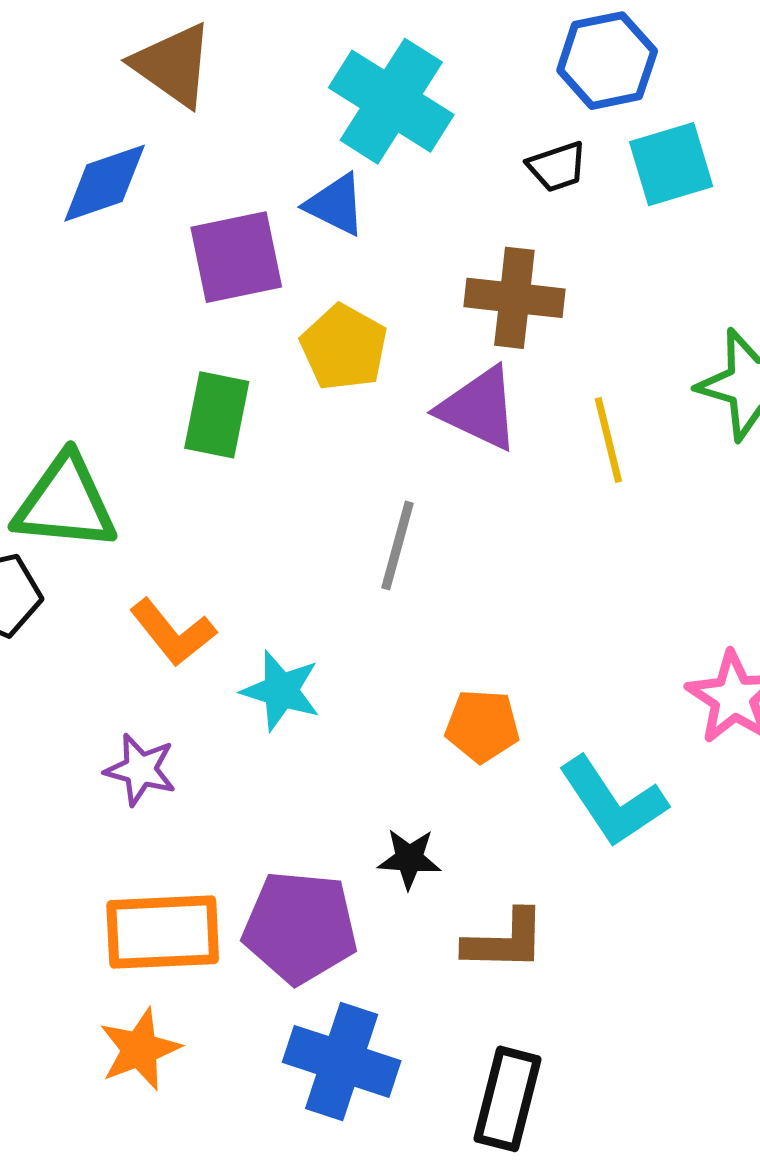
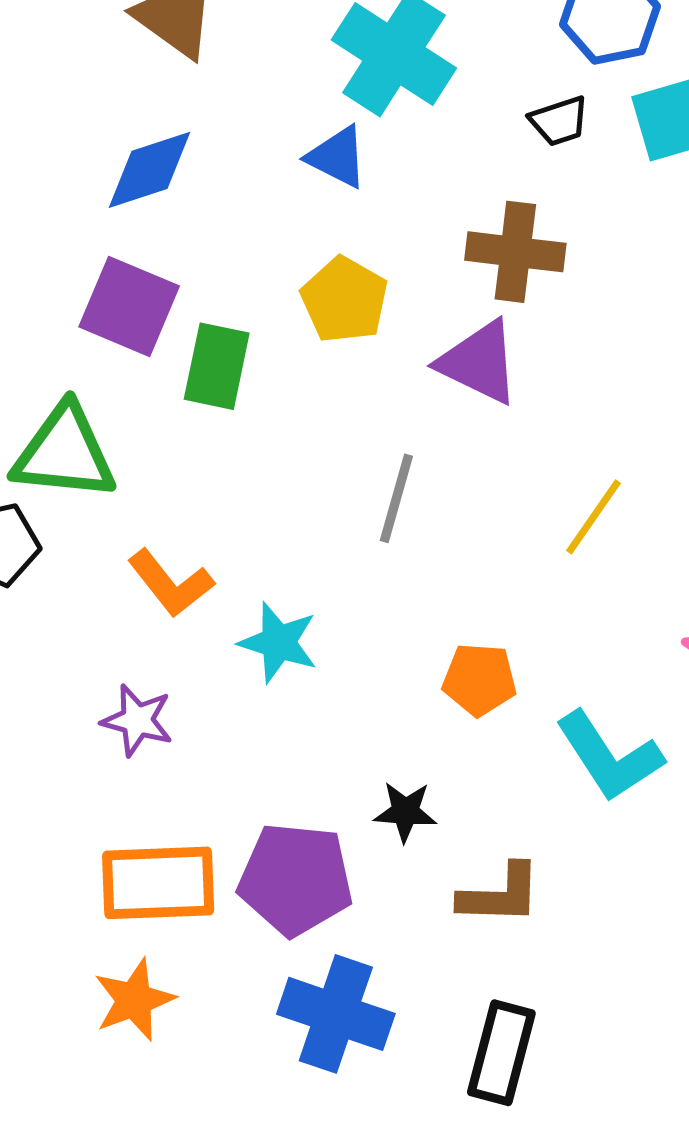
blue diamond: (105, 183) -> (149, 170), moved
purple square: (236, 257) -> (129, 306), moved, turned 34
yellow line: (608, 440) -> (594, 517), moved, turned 48

